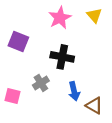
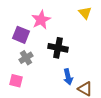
pink star: (60, 18) -> (41, 20), moved
gray cross: (41, 83) -> (26, 58), moved

